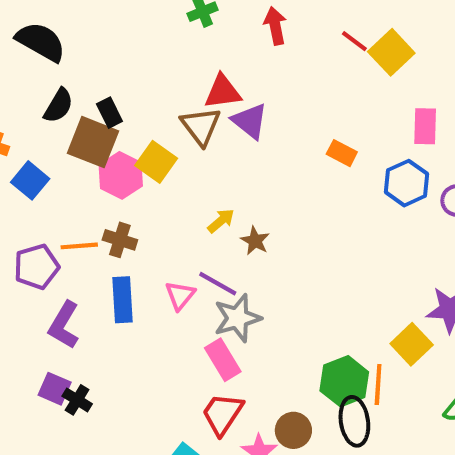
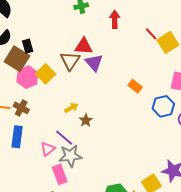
pink triangle: (180, 295) -> (48, 149), moved

